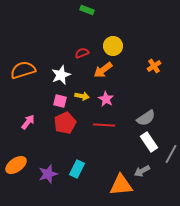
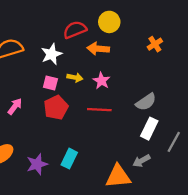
red semicircle: (82, 53) -> (75, 30), size x1.5
orange arrow: (103, 70) -> (98, 49), turned 42
white rectangle: (149, 142) -> (149, 129), turned 60

